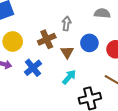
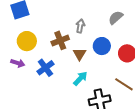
gray semicircle: (102, 13) -> (116, 18), turned -49

